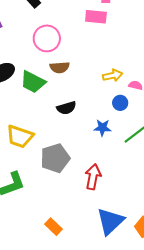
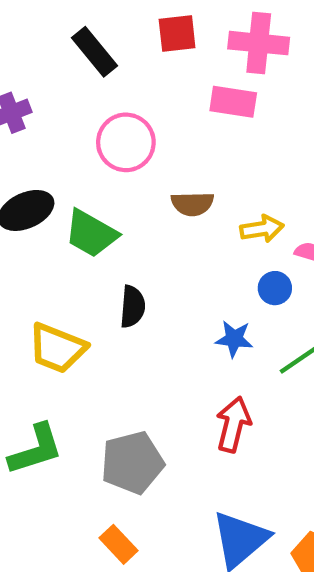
brown semicircle: (60, 67) -> (192, 204), moved
black semicircle: (66, 108) -> (132, 307), moved, turned -72
gray pentagon: (55, 158) -> (132, 463), moved
red arrow: (93, 177) -> (233, 424), moved

